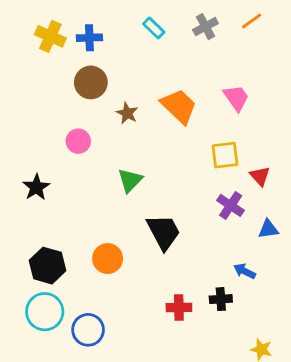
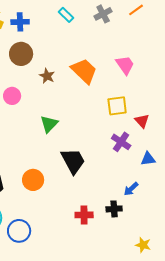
blue arrow: (245, 271) -> (131, 189), turned -70

